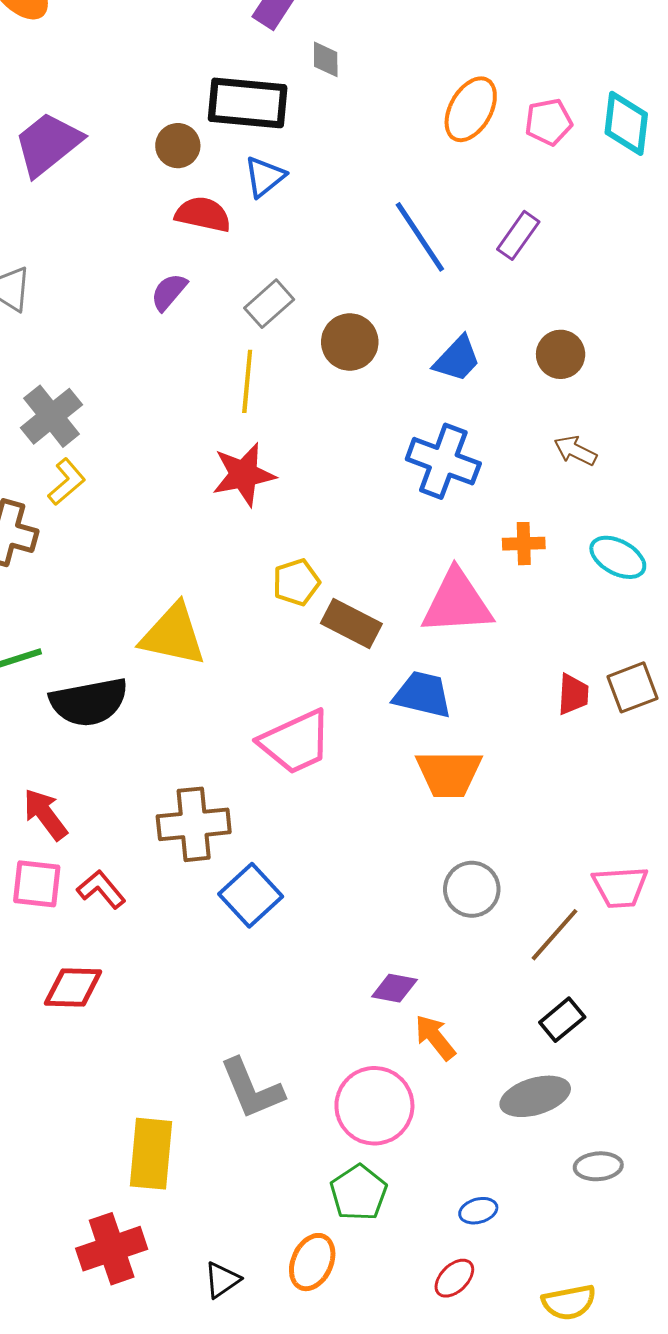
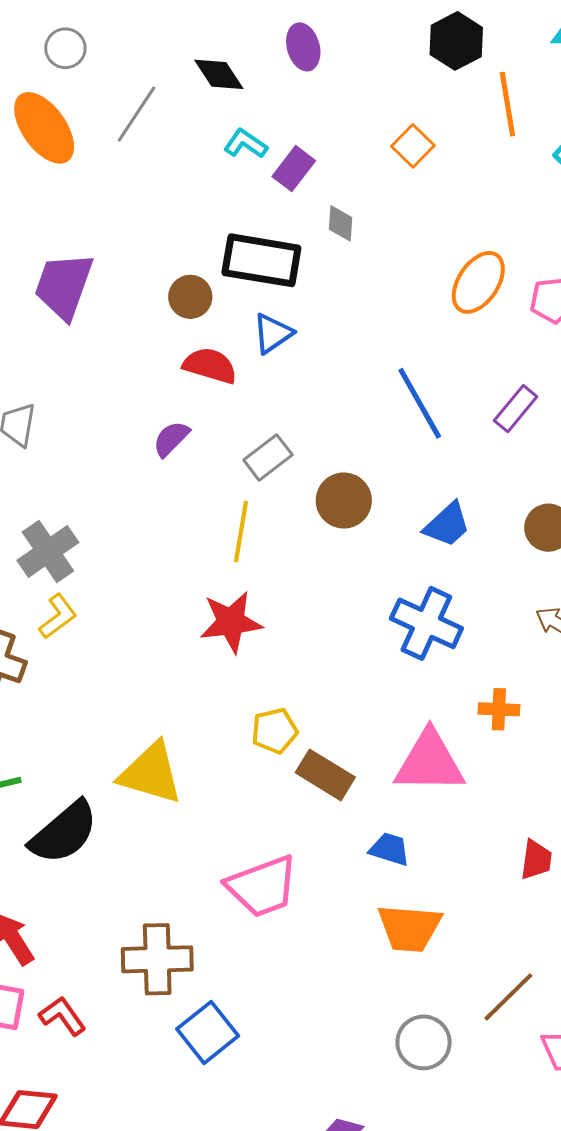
purple trapezoid: (48, 144) -> (64, 286), turned -36
blue trapezoid: (423, 695) -> (390, 849), size x0.7
black semicircle: (89, 702) -> (64, 833), turned -34
brown line: (554, 935) -> (508, 997), moved

